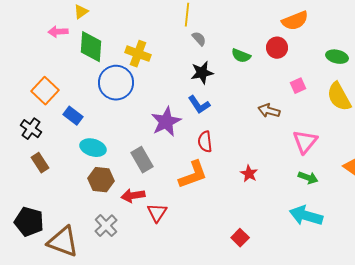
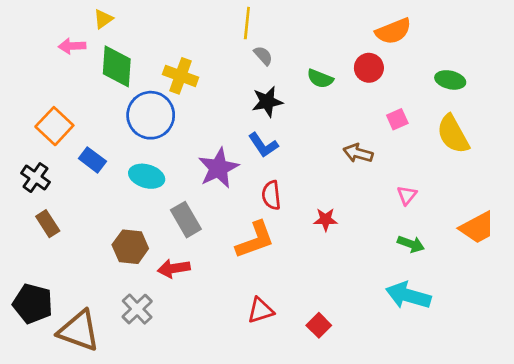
pink triangle: (305, 142) -> (407, 195), size x0.6
cyan ellipse: (93, 148) -> (147, 176), moved
red star: (249, 174) -> (326, 220), moved, turned -30
red triangle: (157, 213) -> (260, 310), moved, turned 40

